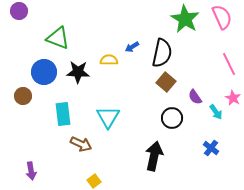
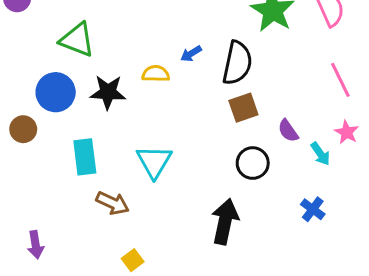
brown square: (166, 82) -> (243, 108), turned 30

